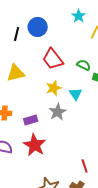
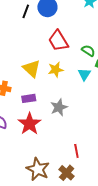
yellow triangle: (16, 73) -> (32, 69), moved, turned 48
cyan triangle: (76, 94) -> (84, 74), moved
gray star: (58, 112) -> (59, 107), moved

